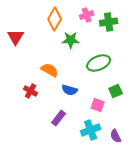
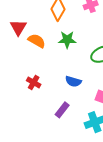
green star: (71, 40) -> (67, 40), moved
orange semicircle: (50, 70) -> (37, 41), moved

